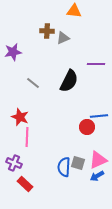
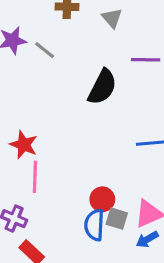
gray triangle: (63, 38) -> (112, 18), moved, turned -48
gray line: (33, 83) -> (45, 50), moved
red circle: (87, 127) -> (102, 199), moved

